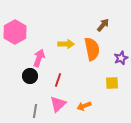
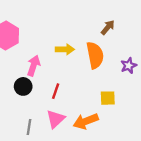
yellow square: (112, 83) -> (108, 98), moved
orange arrow: (84, 106) -> (86, 121), size x1.5

